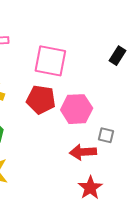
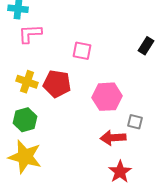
pink square: (50, 61) -> (82, 51), size x0.6
red pentagon: (41, 100) -> (57, 84), moved

